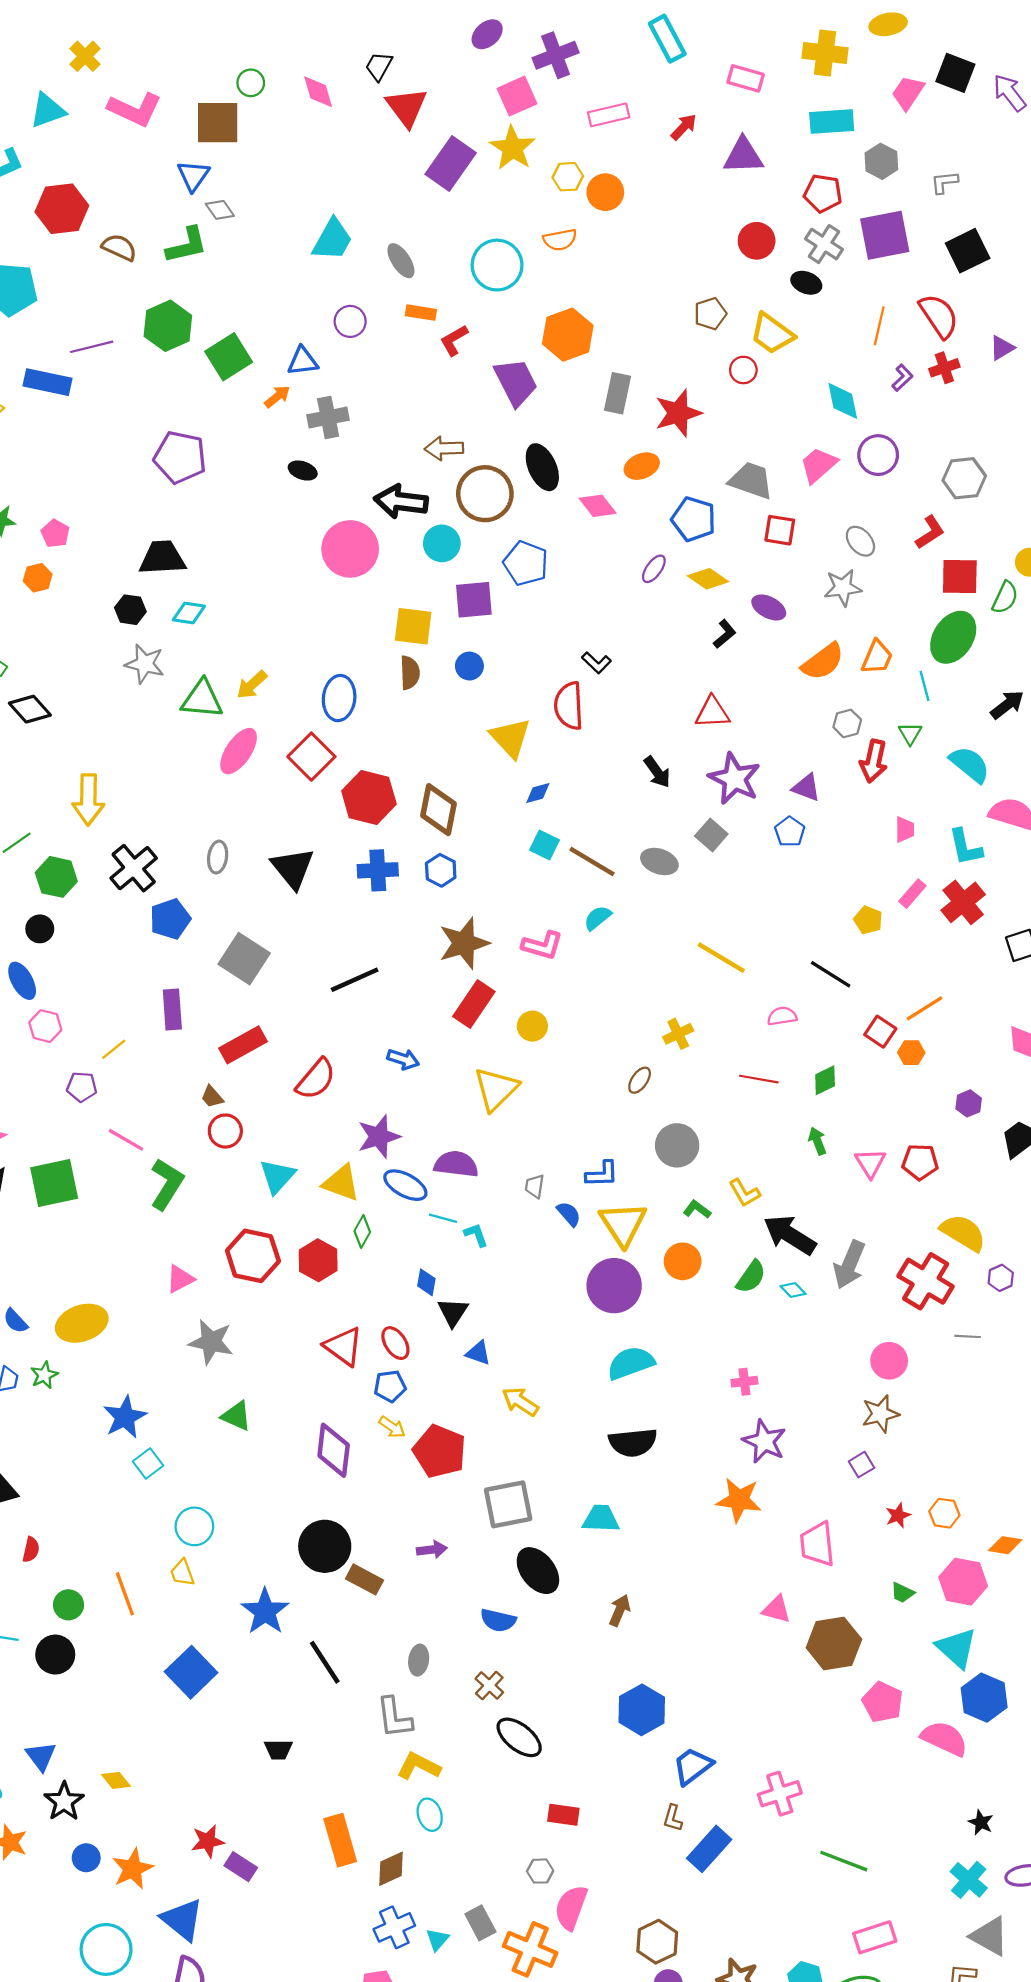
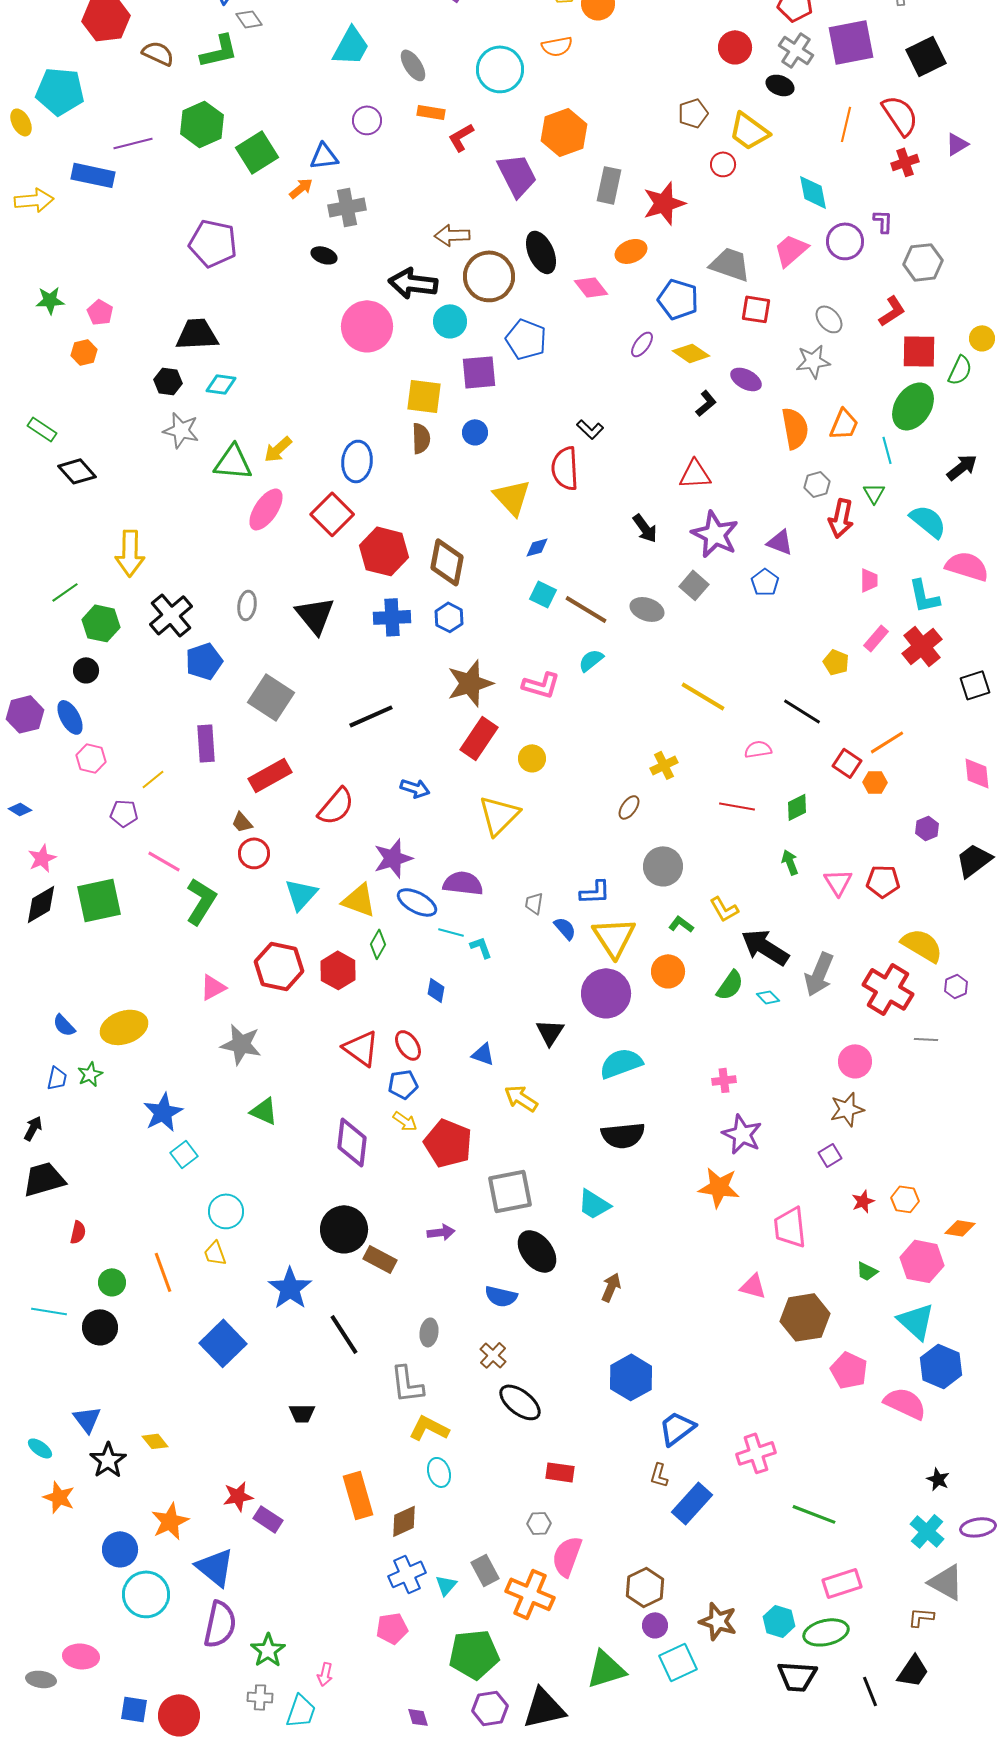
purple L-shape: (902, 378) -> (883, 221), moved, turned -45
orange semicircle: (823, 662) -> (795, 428), turned -63
black triangle: (453, 1312) -> (550, 1032), moved
cyan trapezoid: (601, 1519) -> (594, 1204), turned -150
blue circle: (86, 1858) -> (120, 1549), moved, size x1.4

